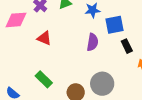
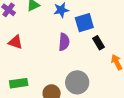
green rectangle: (44, 79) -> (19, 83), turned -48

